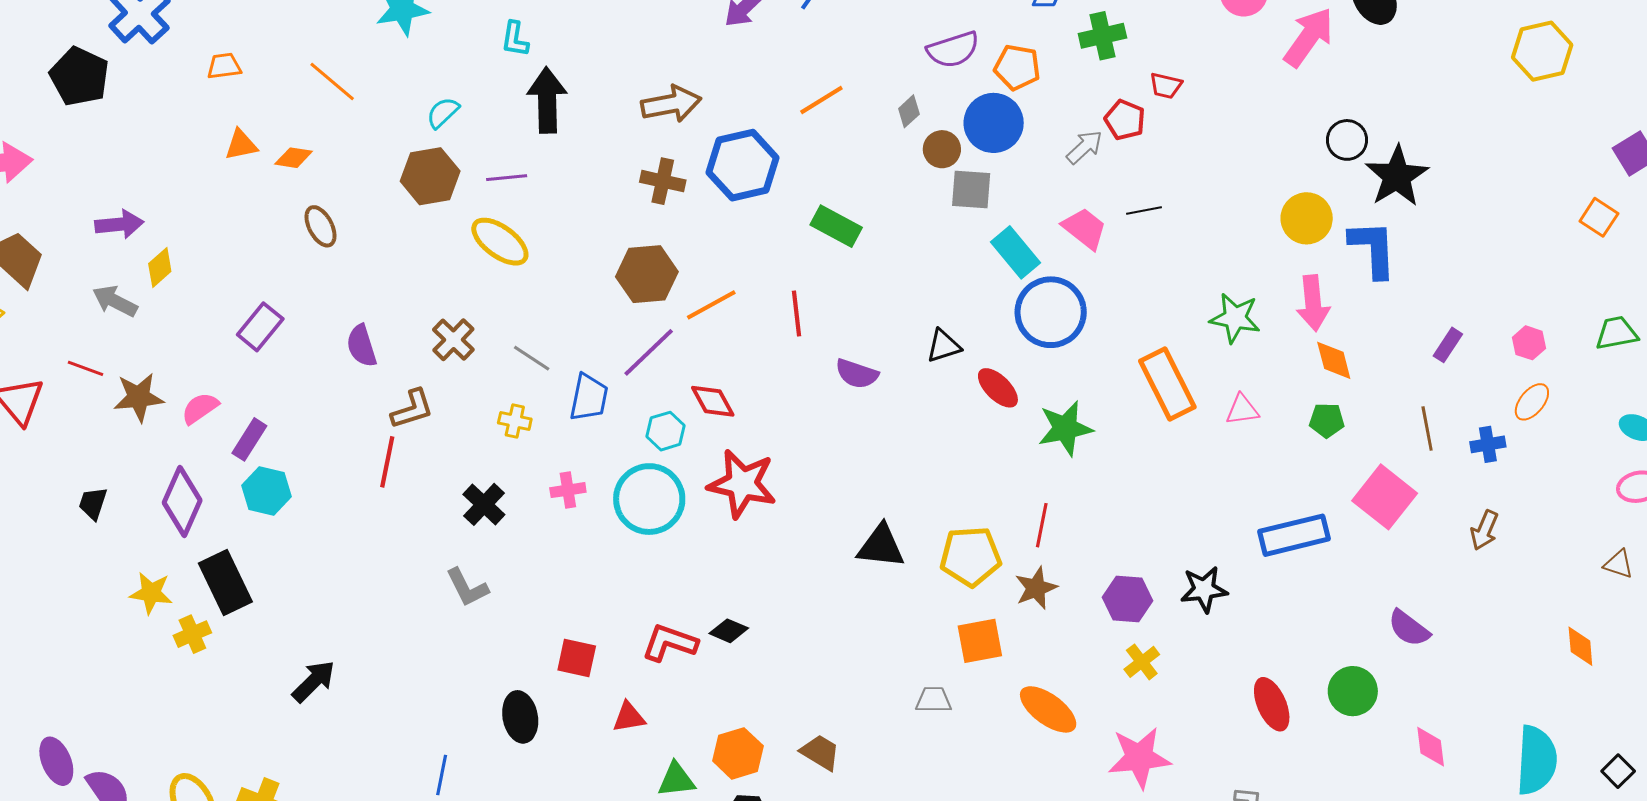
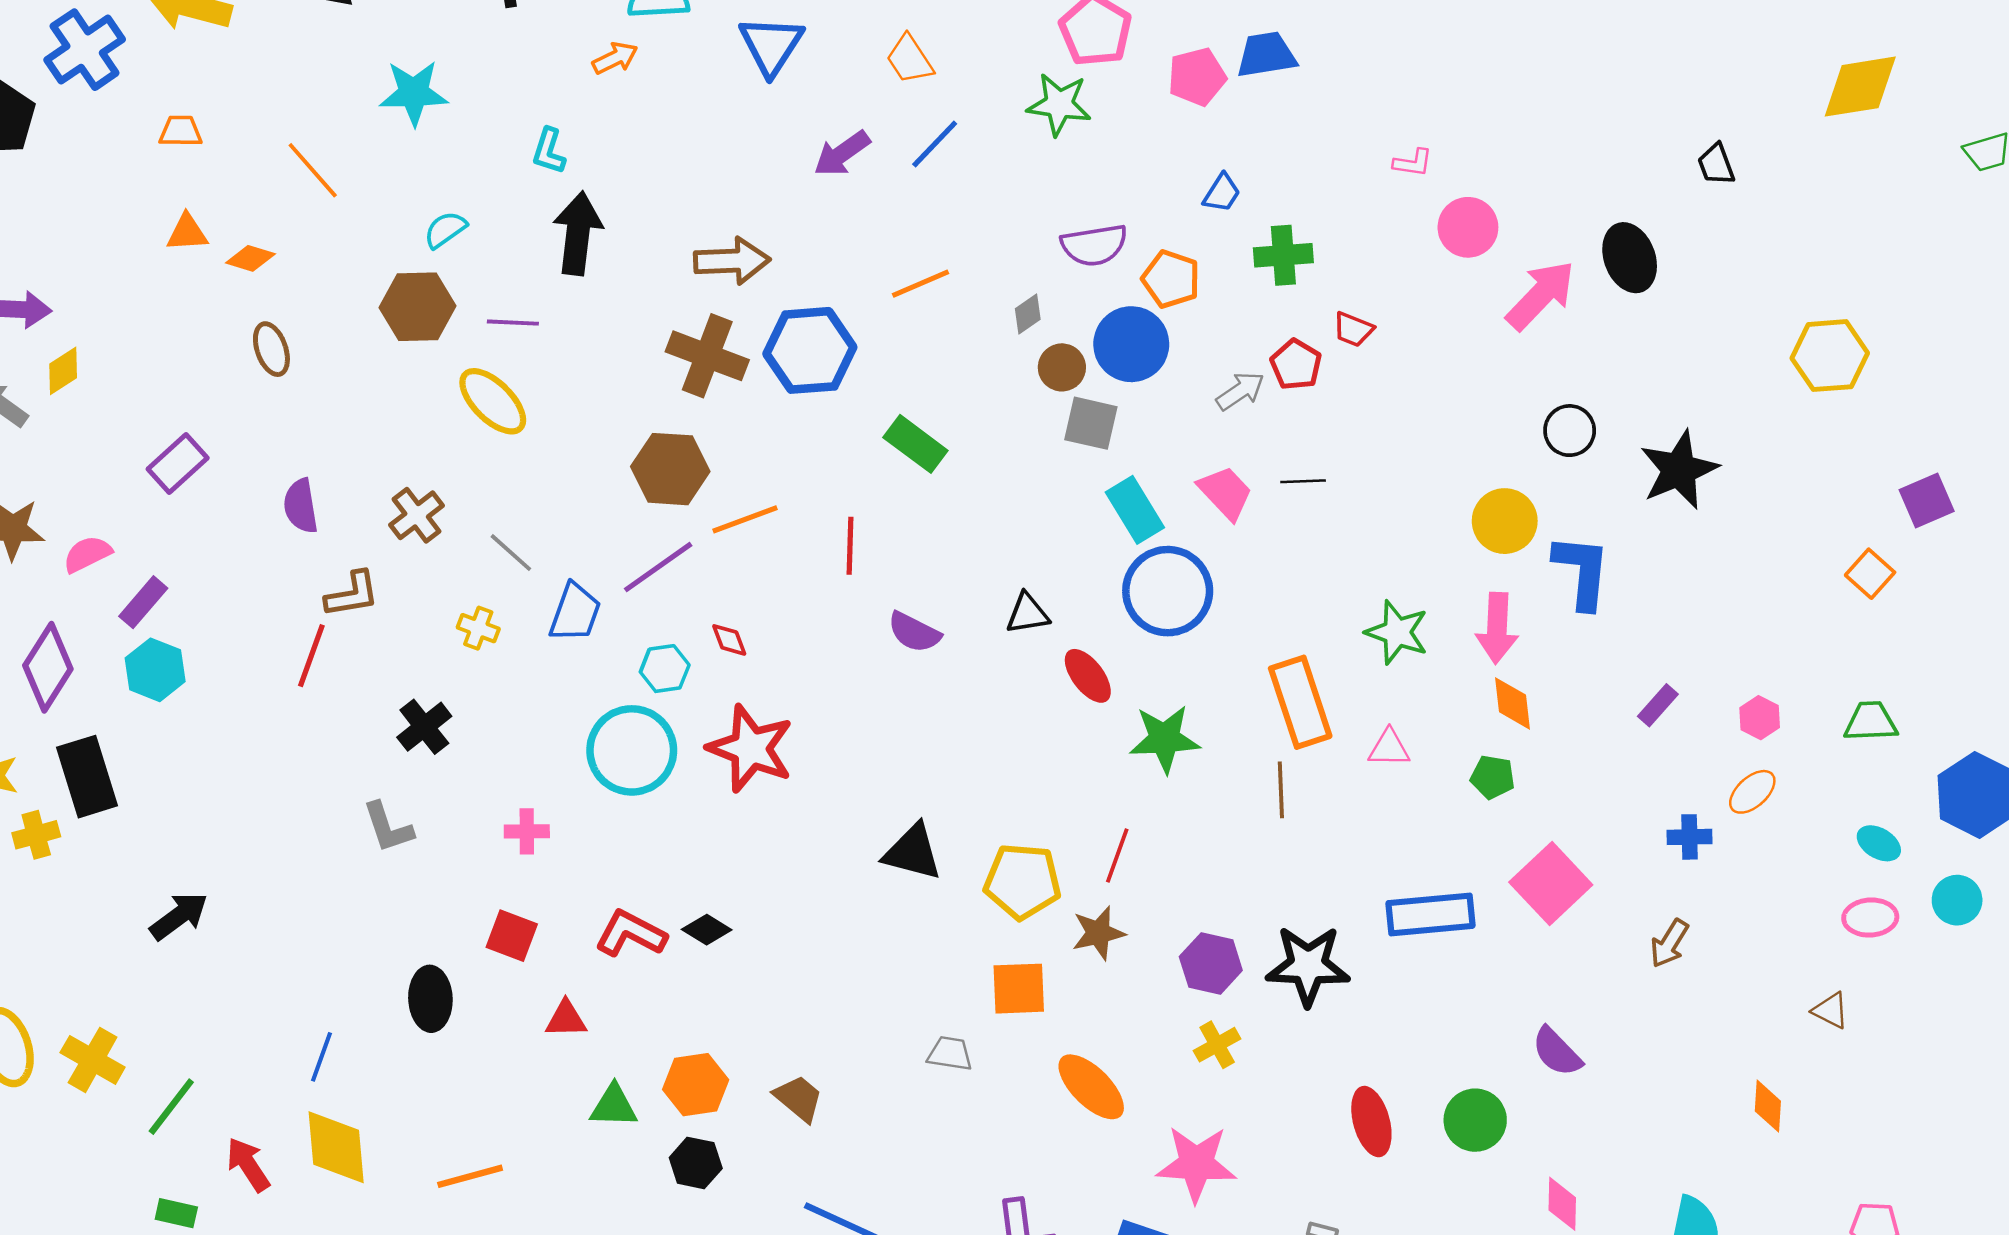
black star: (1397, 176) -> (1679, 470), moved
brown cross: (663, 181) -> (707, 356), size x1.4
red diamond: (713, 401) -> (729, 640), size x0.7
brown line: (1427, 428) -> (1281, 790), moved
pink cross: (568, 490) -> (527, 831), moved
black star: (1204, 589) -> (1308, 966), size x1.4

